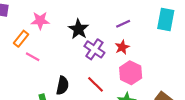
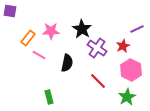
pink star: (40, 21) -> (51, 31), moved
purple line: (123, 24) -> (137, 29), moved
black semicircle: (63, 86) -> (67, 63), moved

